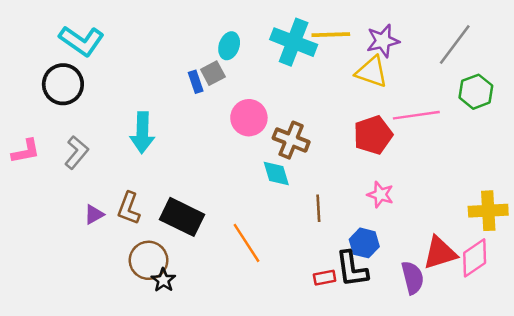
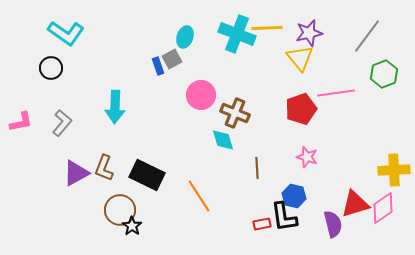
yellow triangle: (372, 72) -> (300, 58), turned 32
black circle: (63, 84) -> (51, 68), size x0.7
purple triangle: (94, 214) -> (76, 173), size x1.6

